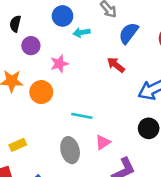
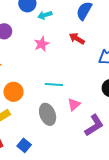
pink star: (59, 64) -> (42, 44), moved
orange circle: (41, 92) -> (13, 92), moved

